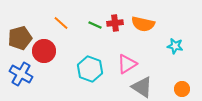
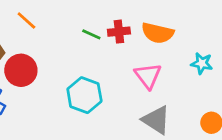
orange line: (61, 23) -> (26, 21), moved
pink triangle: (127, 64) -> (148, 76), moved, turned -35

